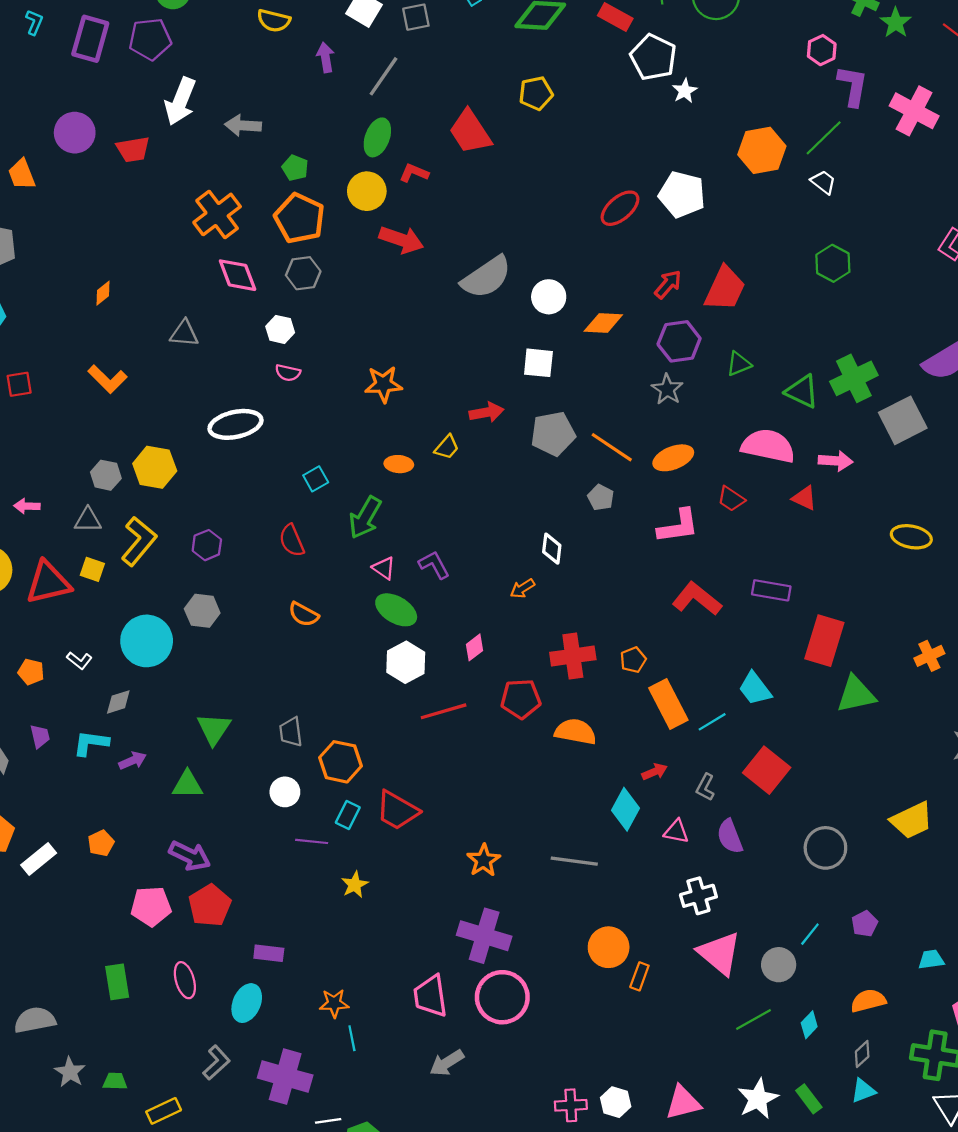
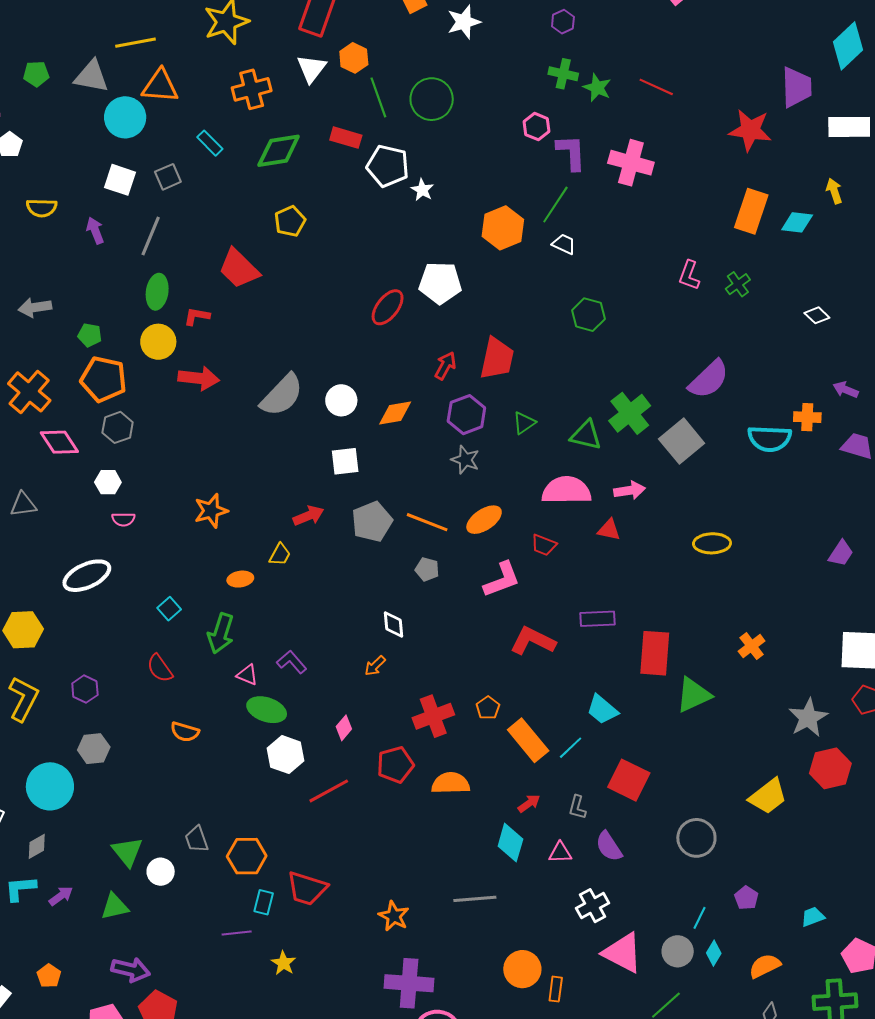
white circle: (285, 792) -> (161, 872), moved
cyan diamond: (809, 1025) -> (714, 953), moved

